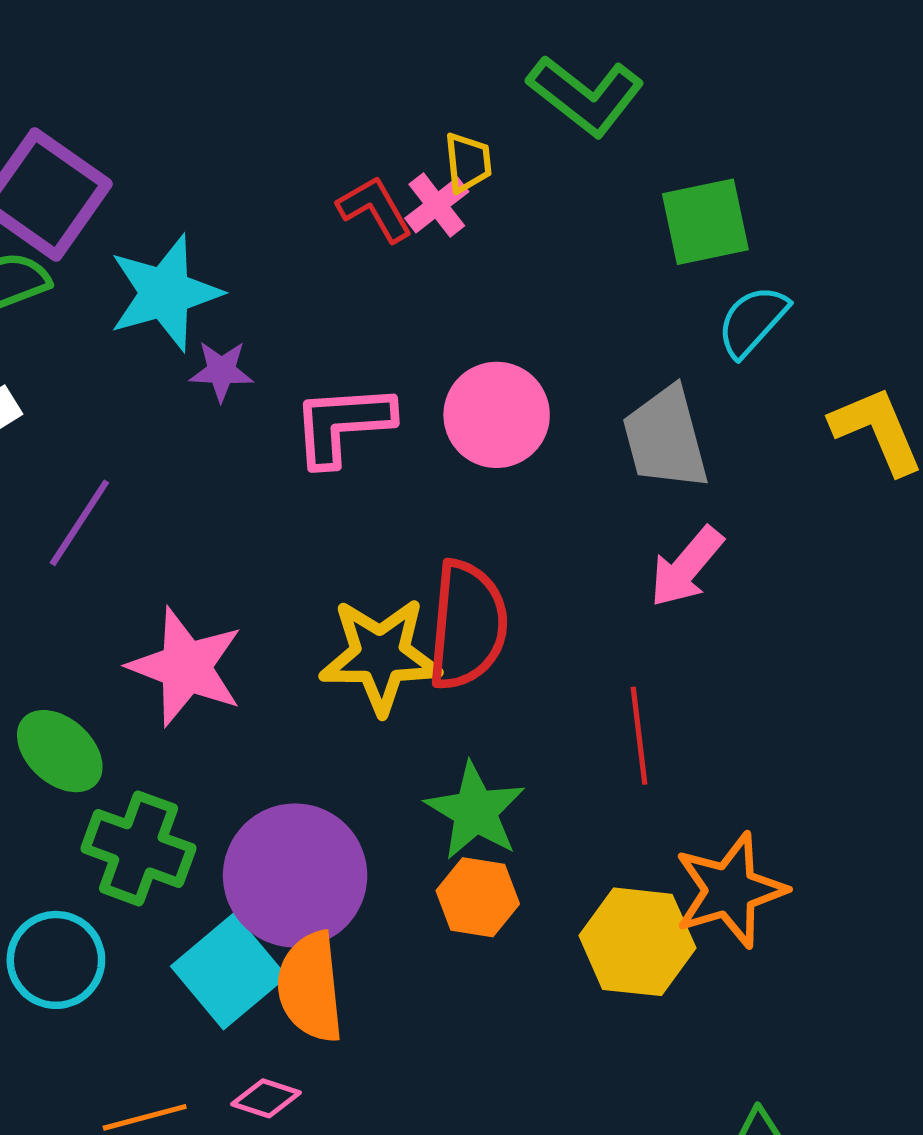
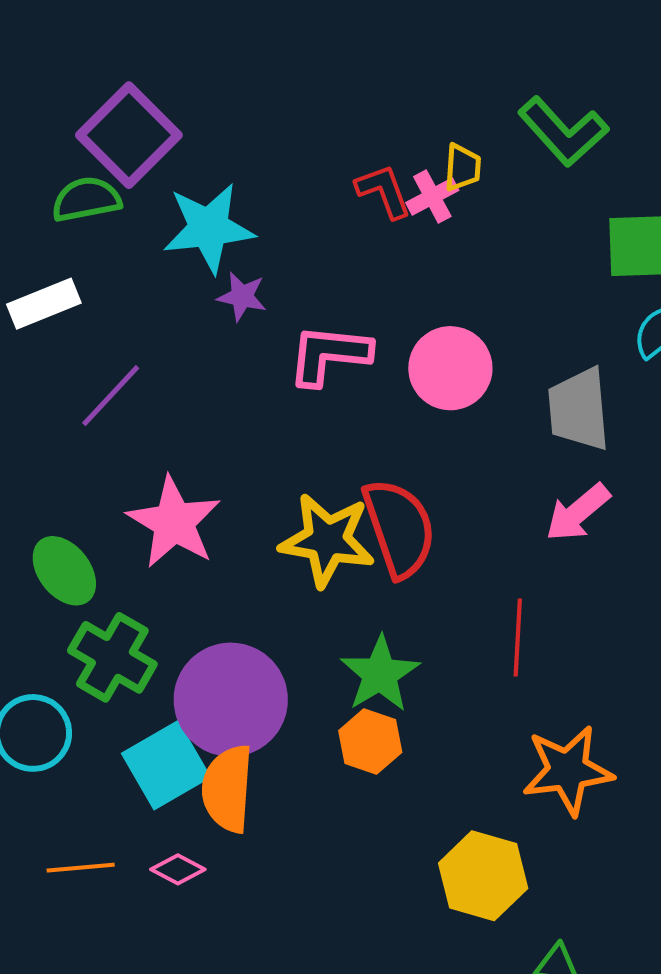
red semicircle: (467, 625) -> (399, 528), turned -34
yellow hexagon: (637, 942) -> (483, 876), moved

